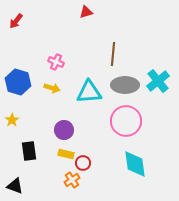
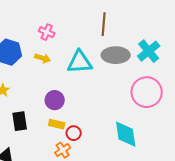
pink circle: (126, 121) -> (147, 92), moved

